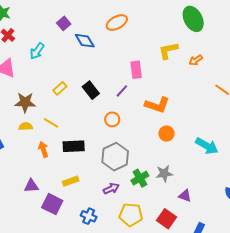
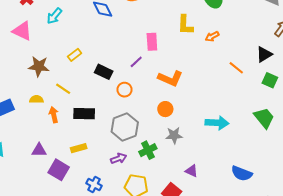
yellow L-shape: (168, 51) -> (185, 25), turned -80
black rectangle: (91, 90) -> (104, 72), moved, turned -30
yellow semicircle: (26, 126) -> (37, 99), moved
orange circle: (166, 134) -> (165, 109), moved
cyan arrow: (207, 146) -> (217, 123), turned -30
gray star: (164, 173) -> (174, 135), moved

